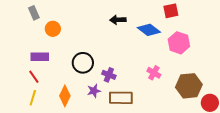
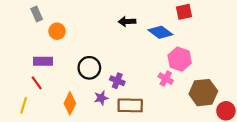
pink hexagon: (179, 43) -> (180, 59), moved
yellow line: (33, 98) -> (24, 105), moved

